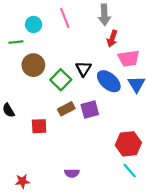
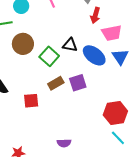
black triangle: (83, 69) -> (70, 45), turned -49

